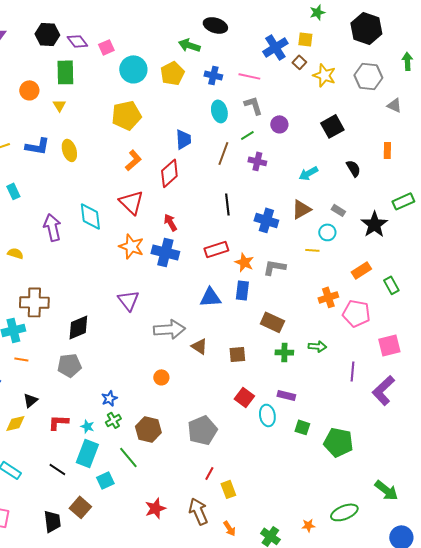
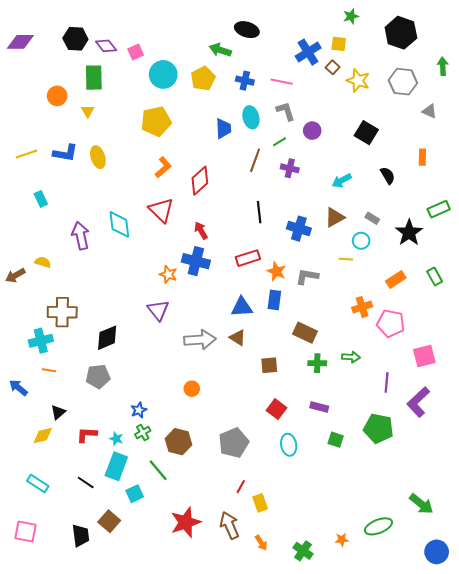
black square: (332, 126) -> (366, 133), turned -30
blue trapezoid: (183, 139) -> (223, 129), moved
orange star: (131, 246) -> (168, 274), moved, size x0.7
green rectangle: (391, 285) -> (435, 276), moved
brown triangle: (199, 346) -> (238, 338), moved
cyan ellipse: (267, 415) -> (289, 445), moved
green pentagon: (338, 442) -> (378, 428), moved
red star: (155, 508) -> (186, 522), size x1.4

